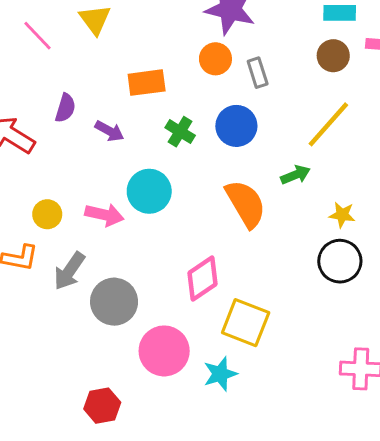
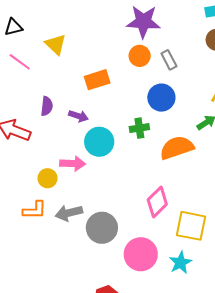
green cross: (180, 132) -> (139, 128), moved, turned -30
cyan circle: (149, 191) -> (99, 142), moved
orange semicircle: (246, 204) -> (177, 148), turned -68
pink arrow: (104, 215) -> (73, 164), moved
gray arrow: (69, 271) -> (69, 213), turned 52

